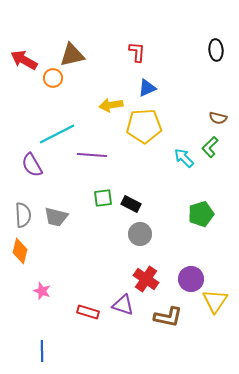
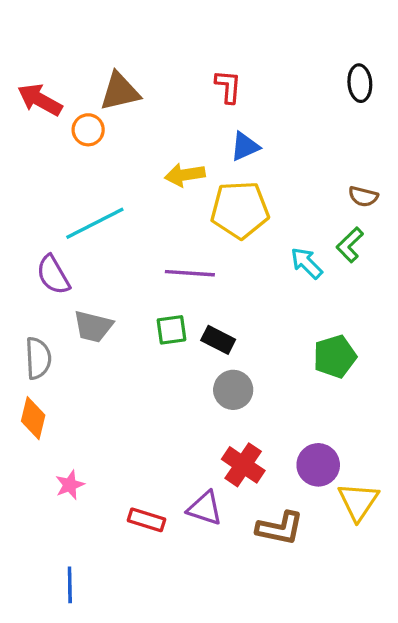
purple line: (92, 155) -> (190, 273), moved
gray trapezoid: (56, 217) -> (93, 327), moved
pink star: (42, 291) -> (70, 485), turned 30

